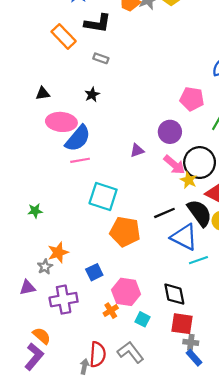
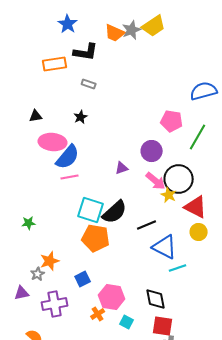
orange rectangle: (64, 36) -> (55, 64), turned -55
black semicircle: (200, 213) -> (115, 212), moved, turned 84
orange pentagon: (125, 232) -> (96, 238), moved

